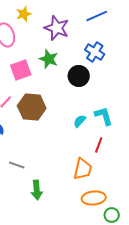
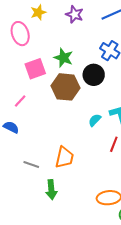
purple star: (57, 28) -> (75, 14), moved, size x0.7
brown hexagon: (32, 107) -> (65, 87), moved
orange trapezoid: (83, 169) -> (64, 157), moved

